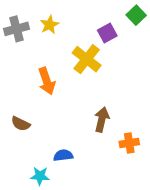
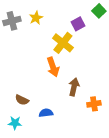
orange arrow: (47, 81) -> (53, 67), moved
brown semicircle: (21, 124) -> (22, 100), moved
cyan star: (40, 176) -> (15, 123), moved

